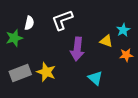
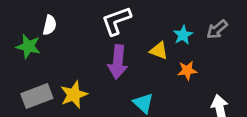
white L-shape: (62, 20) -> (116, 21), moved
green star: (14, 38) -> (28, 46), turned 30
yellow star: (46, 72) -> (74, 95), turned 30

